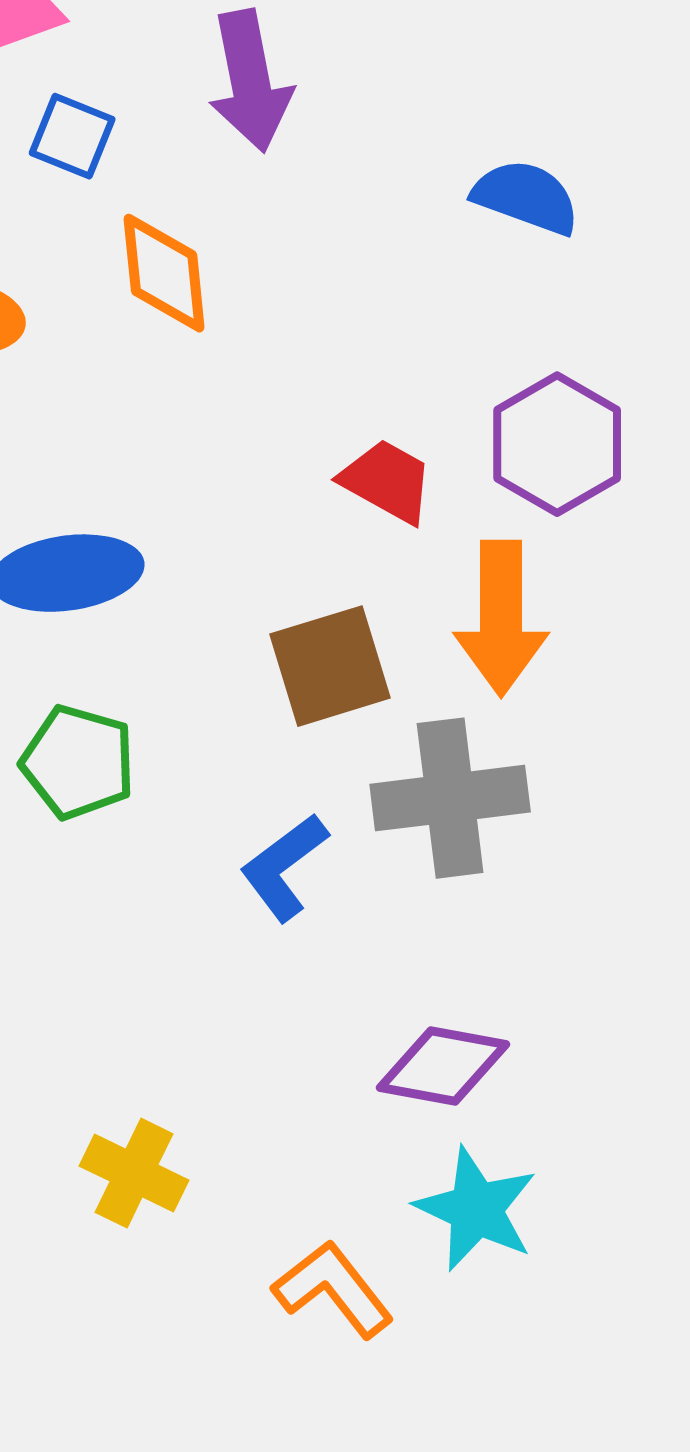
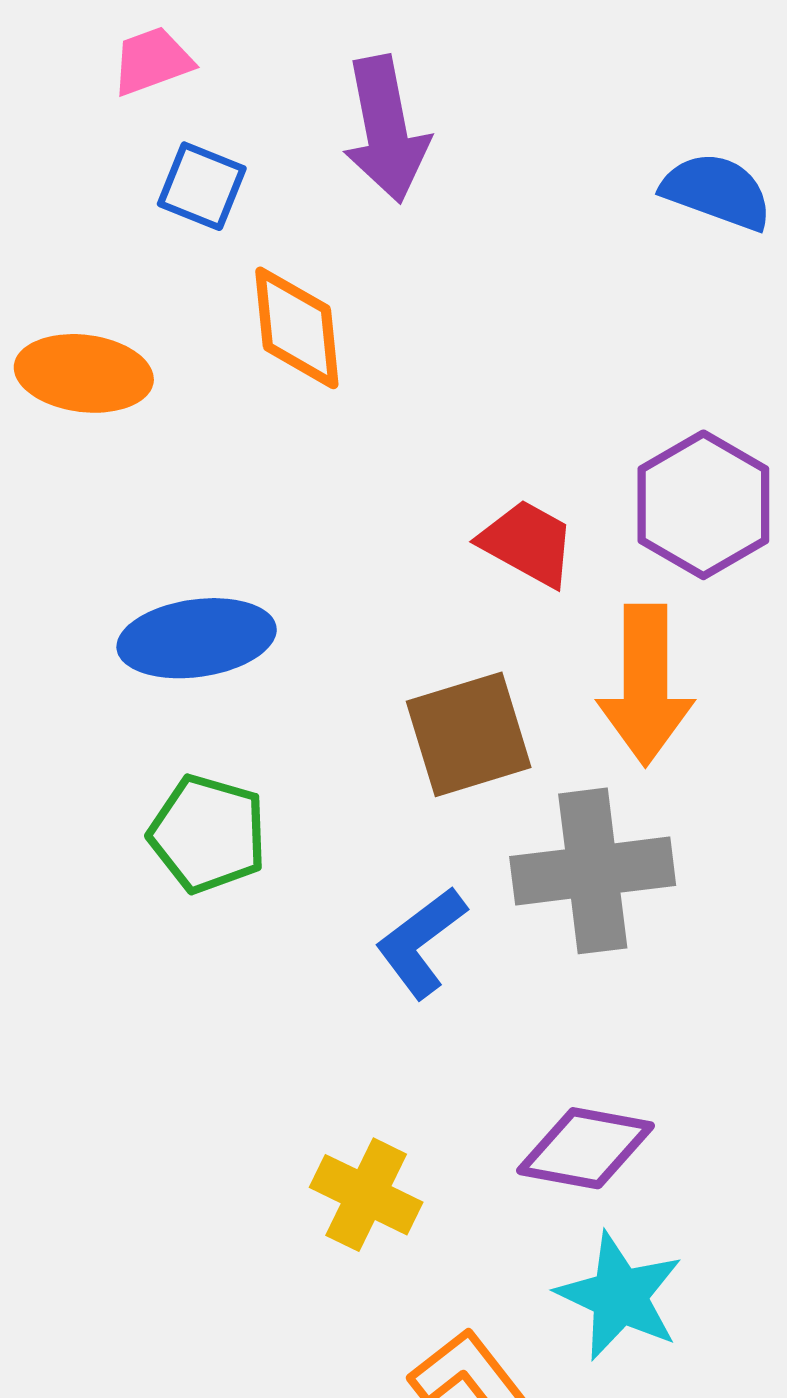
blue semicircle: (526, 197) -> (717, 191), moved
yellow cross: (134, 1173) -> (366, 1195), moved

